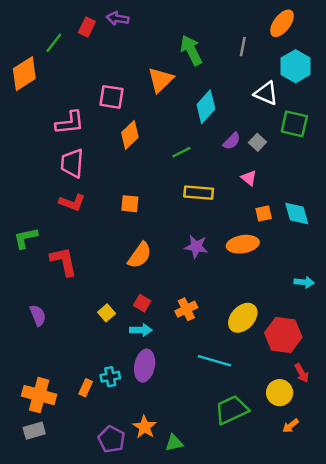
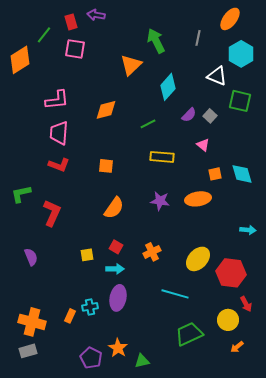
red rectangle: (87, 27) -> (71, 22), turned -42
pink square: (111, 97) -> (75, 49), moved
orange diamond: (130, 135) -> (106, 110), turned 30
red L-shape: (64, 261) -> (52, 213), turned 36
yellow square: (107, 313) -> (87, 255), turned 32

